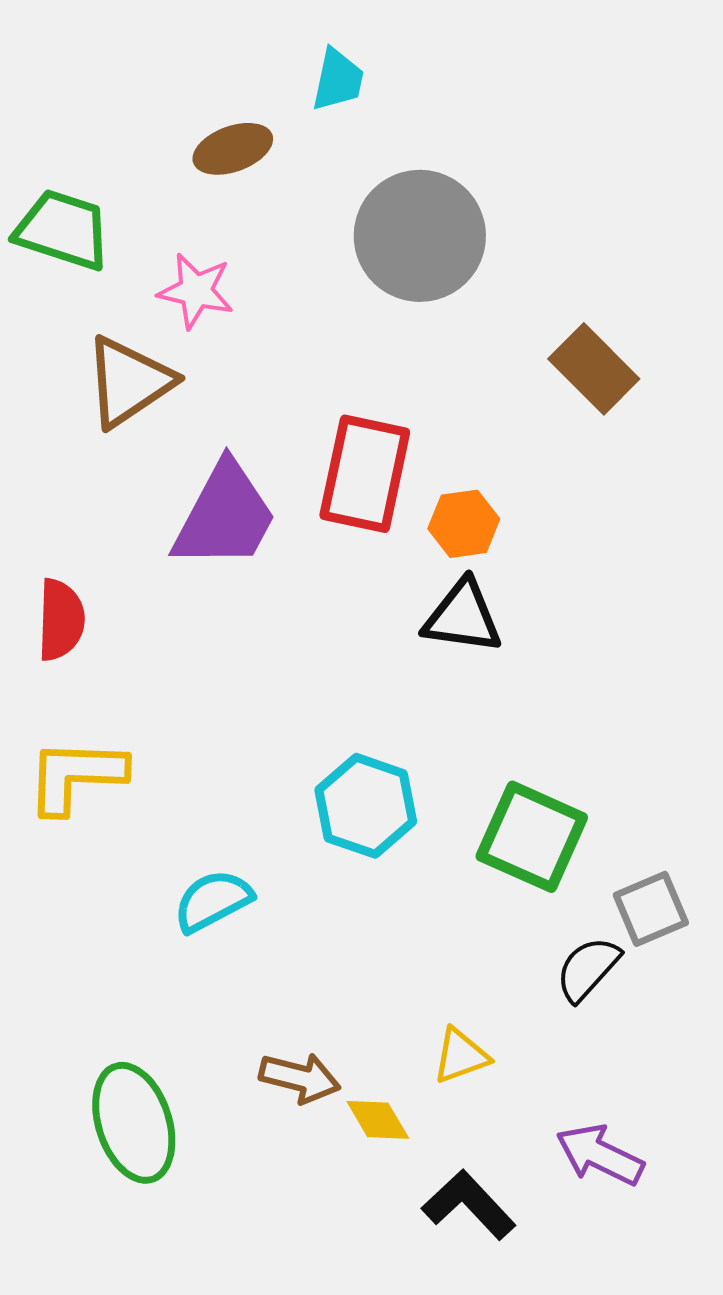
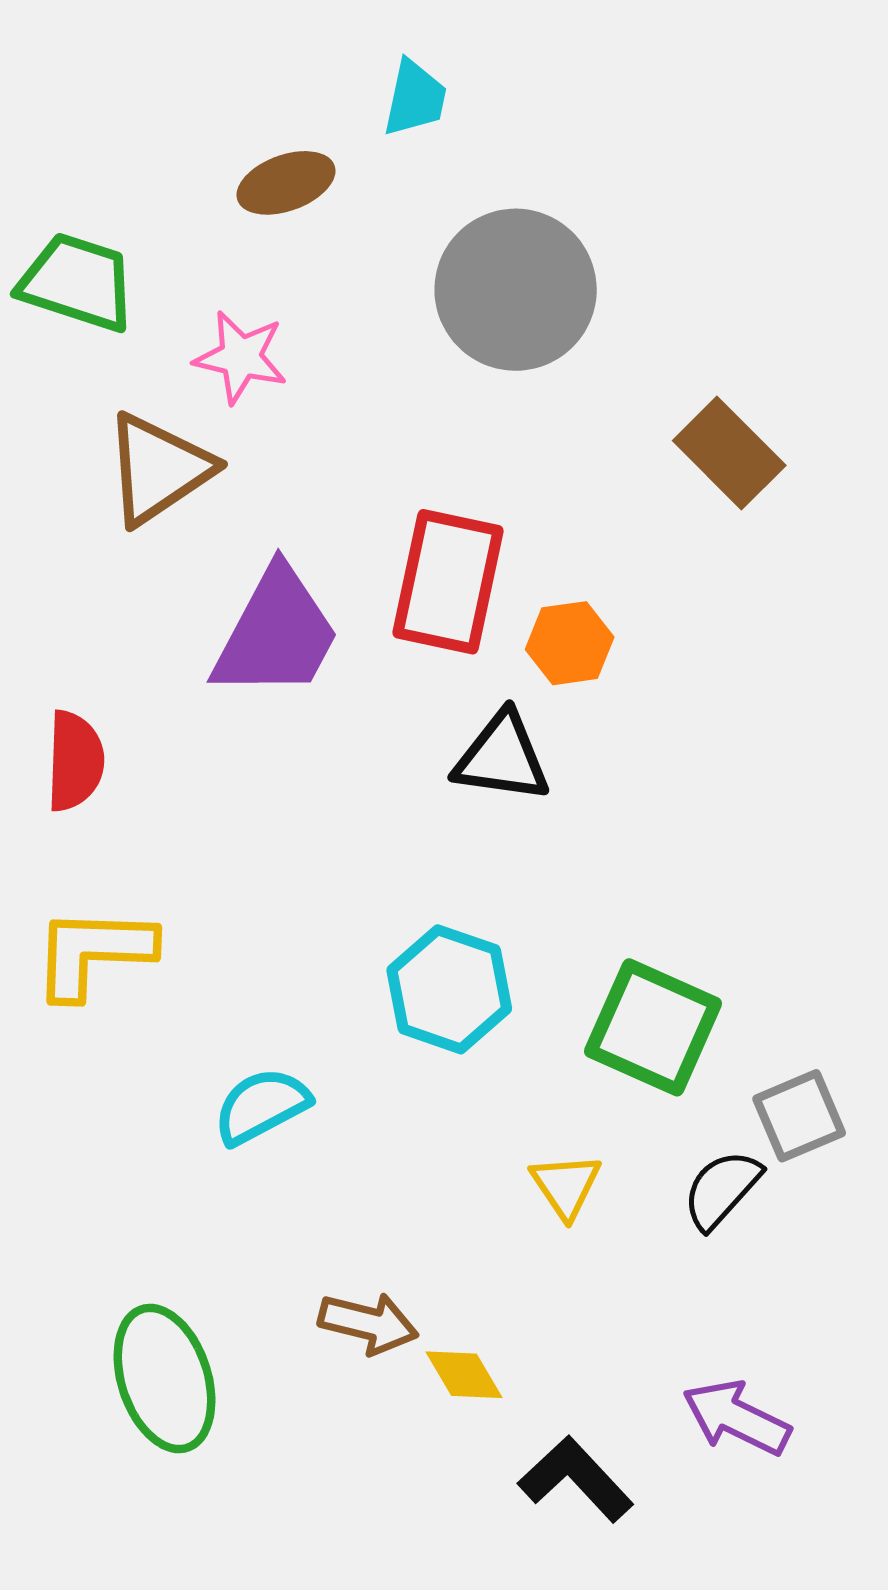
black triangle: (463, 617) -> (502, 757), moved
yellow triangle: (461, 1056) -> (566, 1186), moved, turned -44

